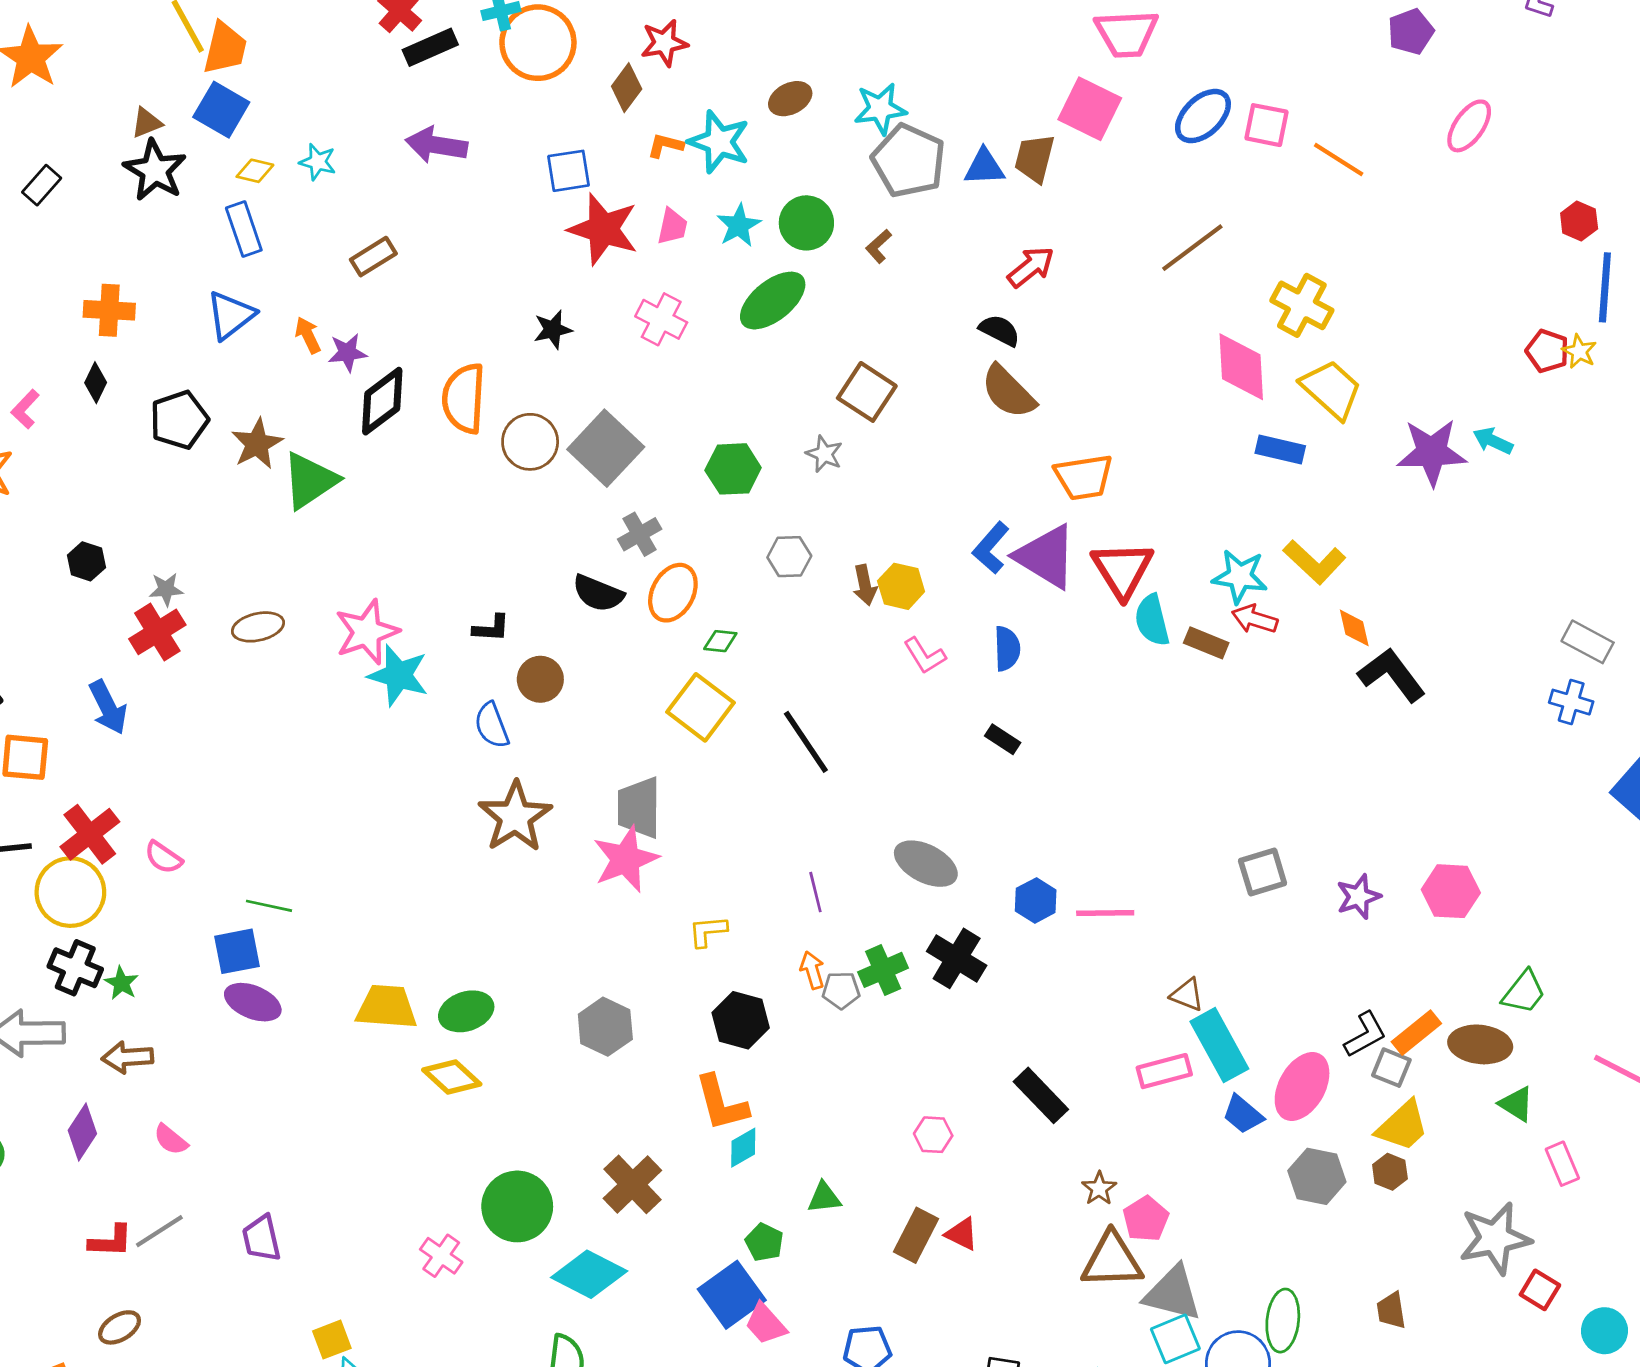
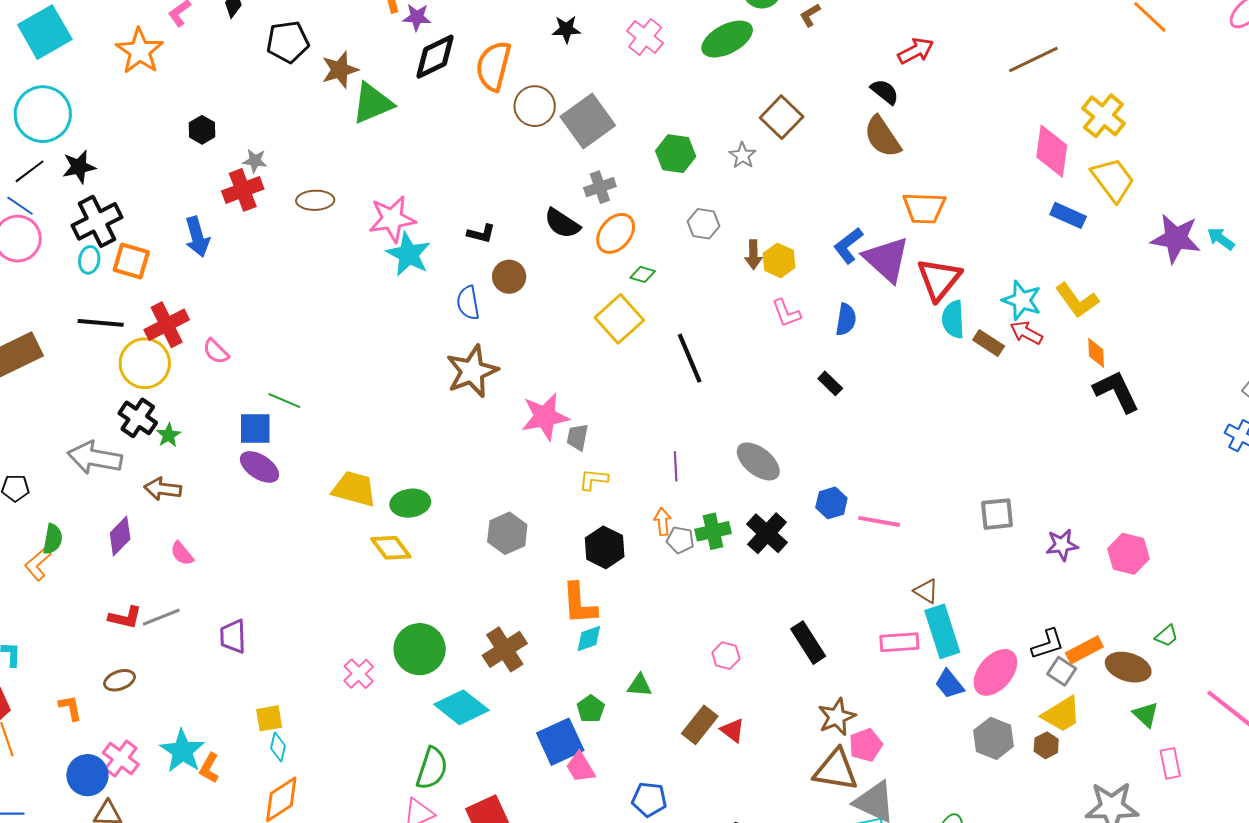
gray trapezoid: (639, 808) -> (578, 437), moved, size x0.6
green trapezoid: (1524, 992) -> (1167, 636), size x0.7
brown star: (1099, 1188) -> (837, 717), size x1.5

